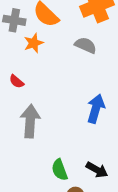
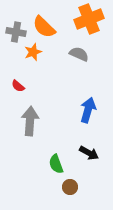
black arrow: (97, 170) -> (89, 153), moved

